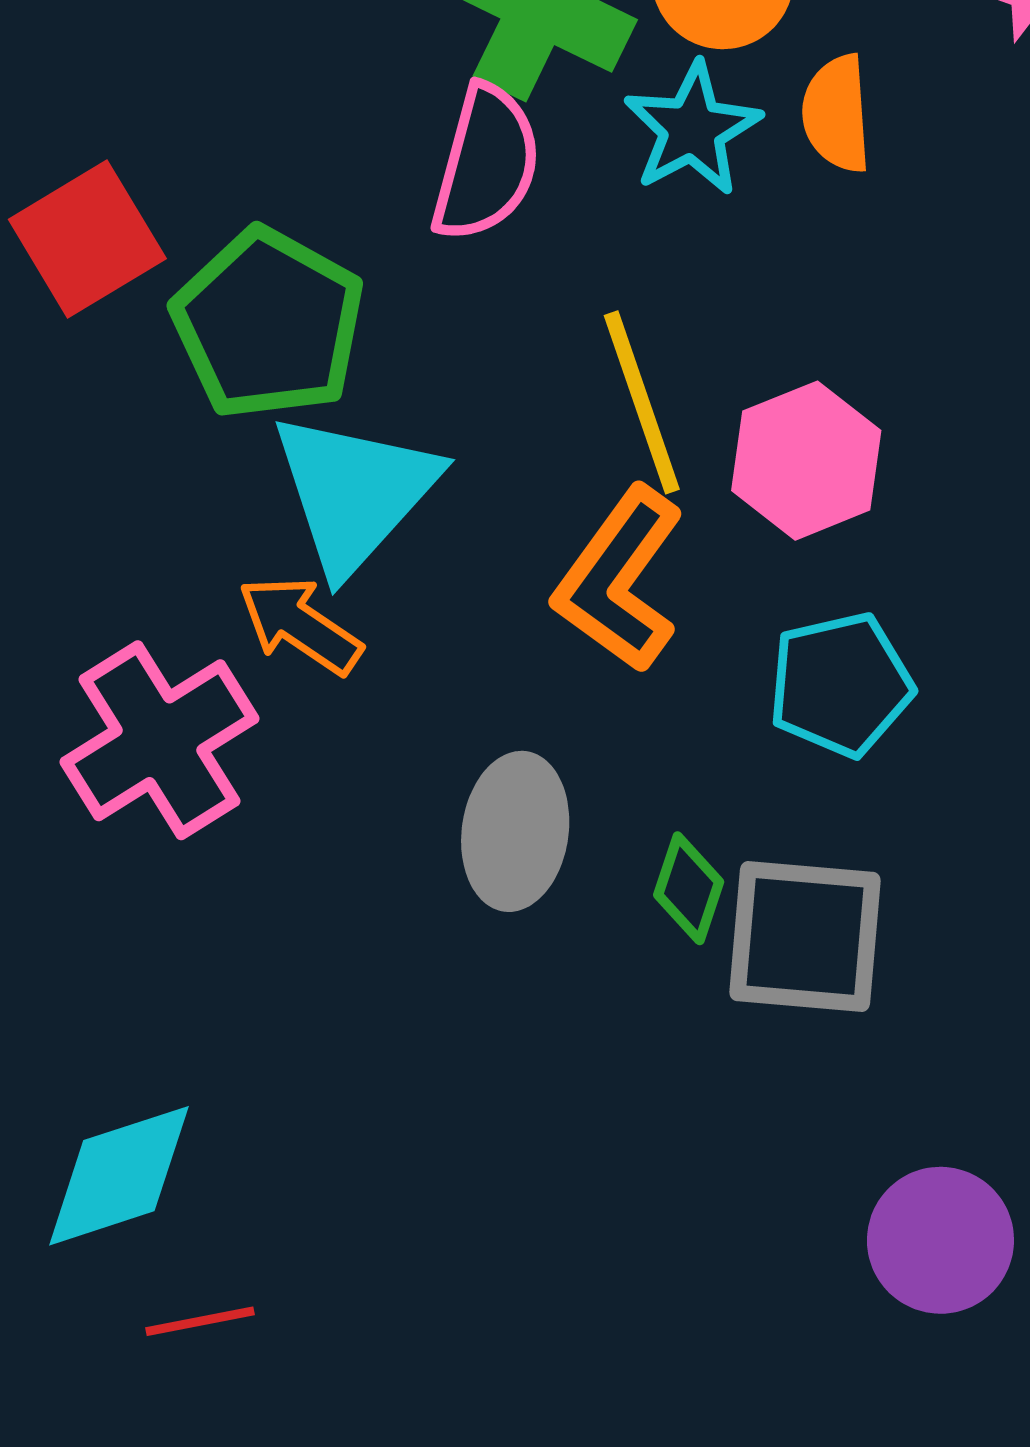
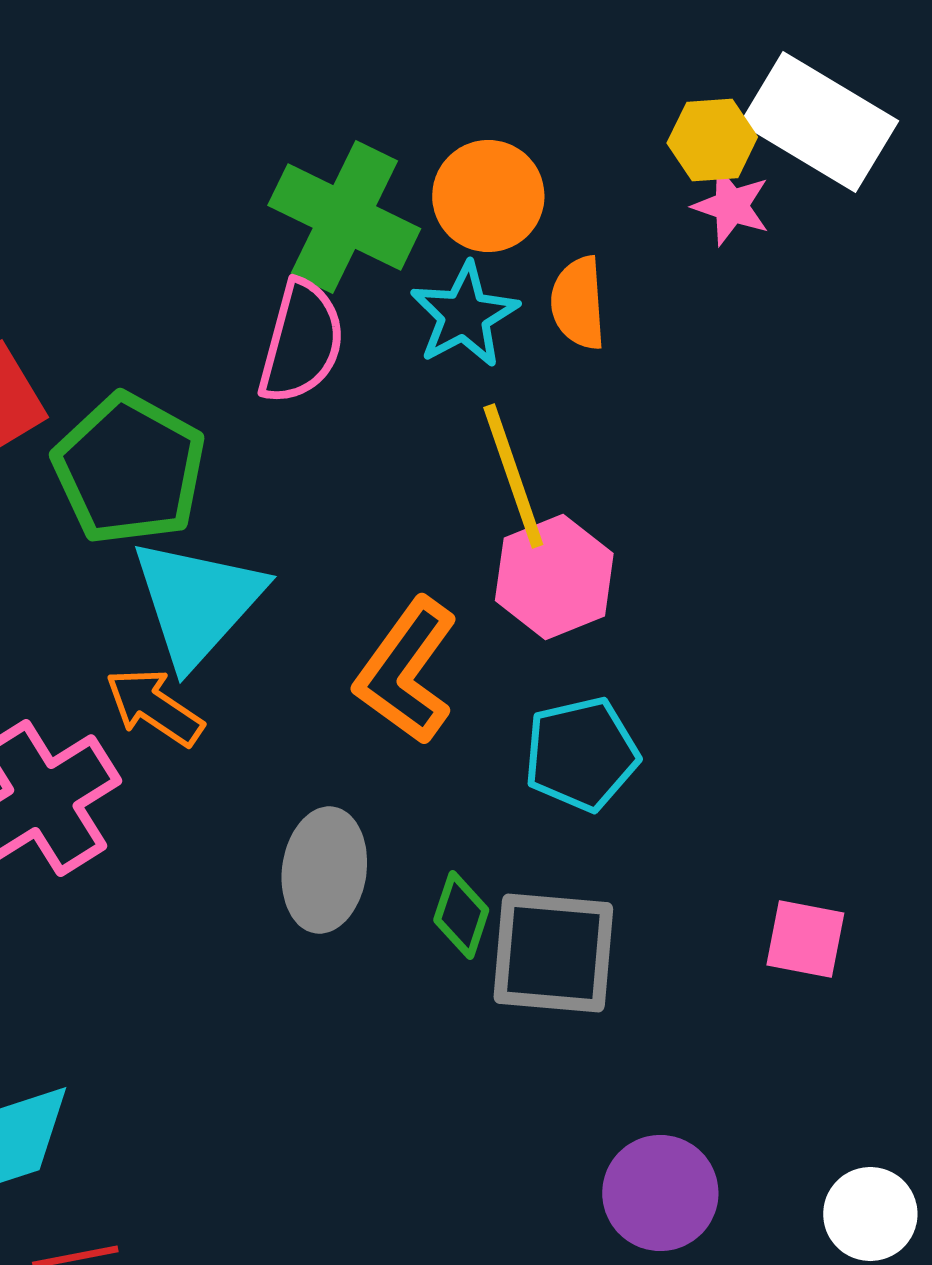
yellow line: (642, 402) -> (513, 476), moved

